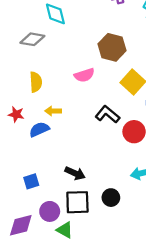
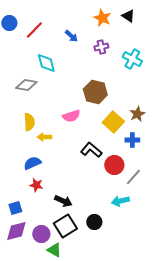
yellow arrow: (53, 111) -> (44, 137), moved
red star: (16, 114) -> (36, 185), moved
blue square: (31, 181) -> (15, 208), moved
black square: (77, 202) -> (65, 226), turned -30
purple diamond: (21, 225) -> (16, 231), moved

